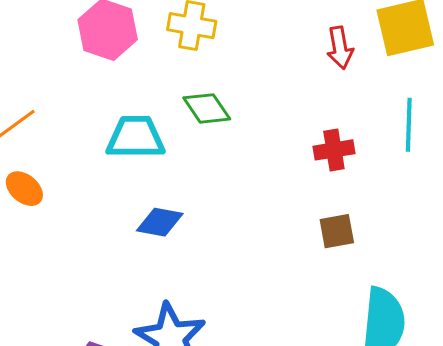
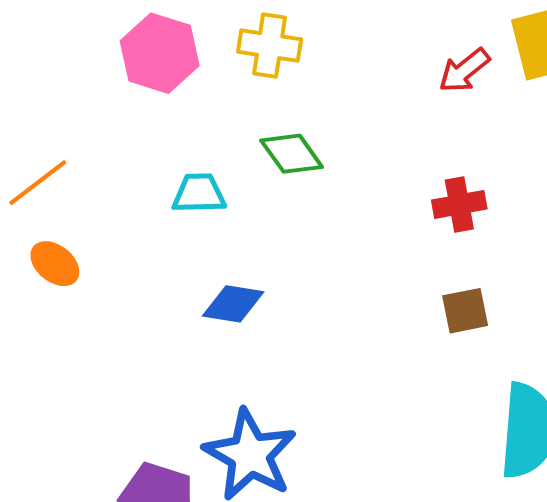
red arrow: (340, 48) -> (464, 70), turned 63
cyan trapezoid: (135, 137) -> (199, 193), size x0.7

